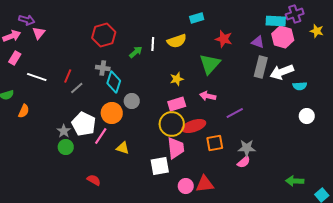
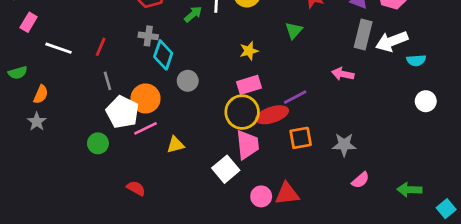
green triangle: (210, 64) -> (294, 30), size x0.6
gray line: (77, 88) -> (107, 81), moved, turned -64
pink arrow: (208, 96) -> (343, 74), moved
orange circle: (112, 113) -> (146, 98), moved
purple line: (235, 113) -> (295, 97), moved
gray star: (64, 131) -> (37, 122), moved
pink line: (101, 136) -> (146, 128), turned 30
yellow triangle: (123, 148) -> (175, 145), turned -32
pink semicircle: (244, 162) -> (360, 180), moved
white square: (160, 166) -> (226, 169), turned -30

